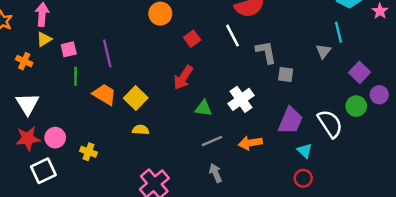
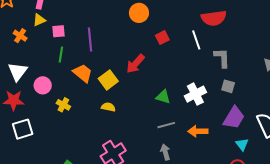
gray square: (286, 74) -> (228, 86), moved
red arrow: (183, 78) -> (135, 64), moved
pink circle: (55, 138) -> (43, 85), moved
yellow cross: (89, 152) -> (63, 105), moved

